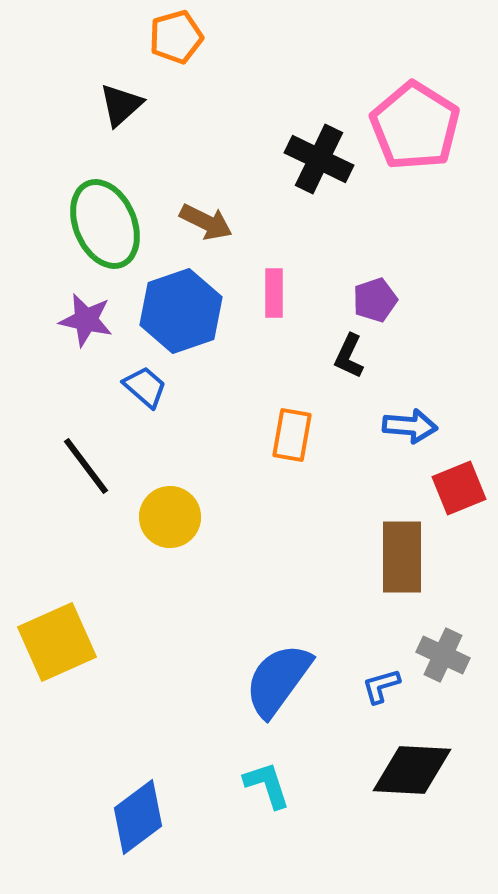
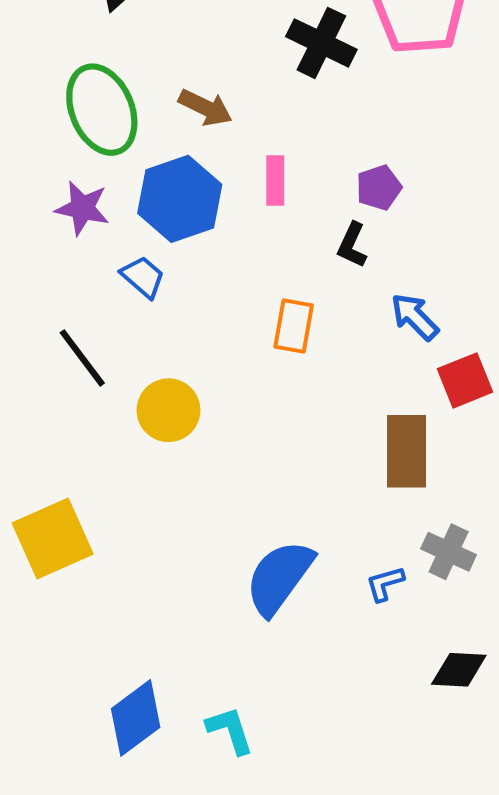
blue arrow: (410, 426) -> (415, 317), turned -140
black diamond: (412, 770) -> (459, 670), moved, size x0.7
cyan L-shape: (267, 785) -> (230, 730), moved

